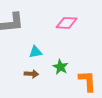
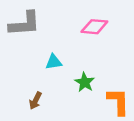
brown arrow: (31, 74) -> (35, 101), moved, turned 112

